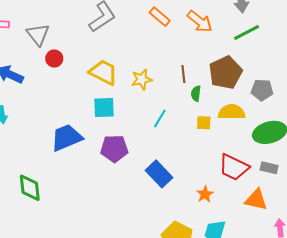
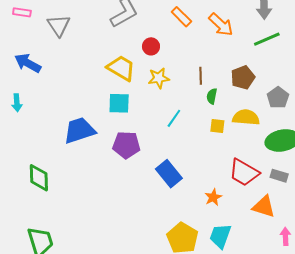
red circle: (54, 59) -> (151, 46), moved
brown pentagon: (225, 73) -> (243, 78), size x0.7
gray pentagon: (262, 90) -> (278, 98), turned 30

